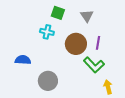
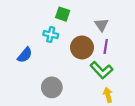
gray triangle: (87, 16) -> (101, 25), moved
blue semicircle: (23, 60) -> (25, 55), moved, turned 126
yellow arrow: (108, 87) -> (108, 95), moved

